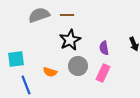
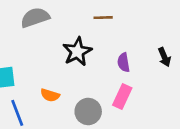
brown line: (67, 15) -> (103, 18), moved
gray circle: (78, 66) -> (88, 112), moved

